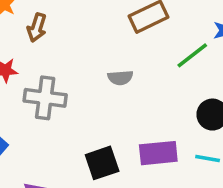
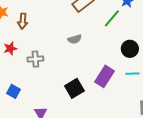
gray cross: (45, 98) -> (35, 59), size x0.7
purple rectangle: (158, 153) -> (104, 76), turned -40

